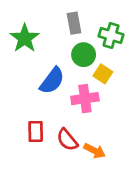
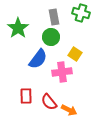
green cross: (111, 35) -> (81, 13), moved
green circle: (84, 55) -> (51, 37), moved

